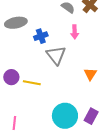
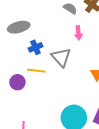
blue cross: (41, 36) -> (35, 47), moved
yellow line: (32, 83) -> (36, 71), moved

